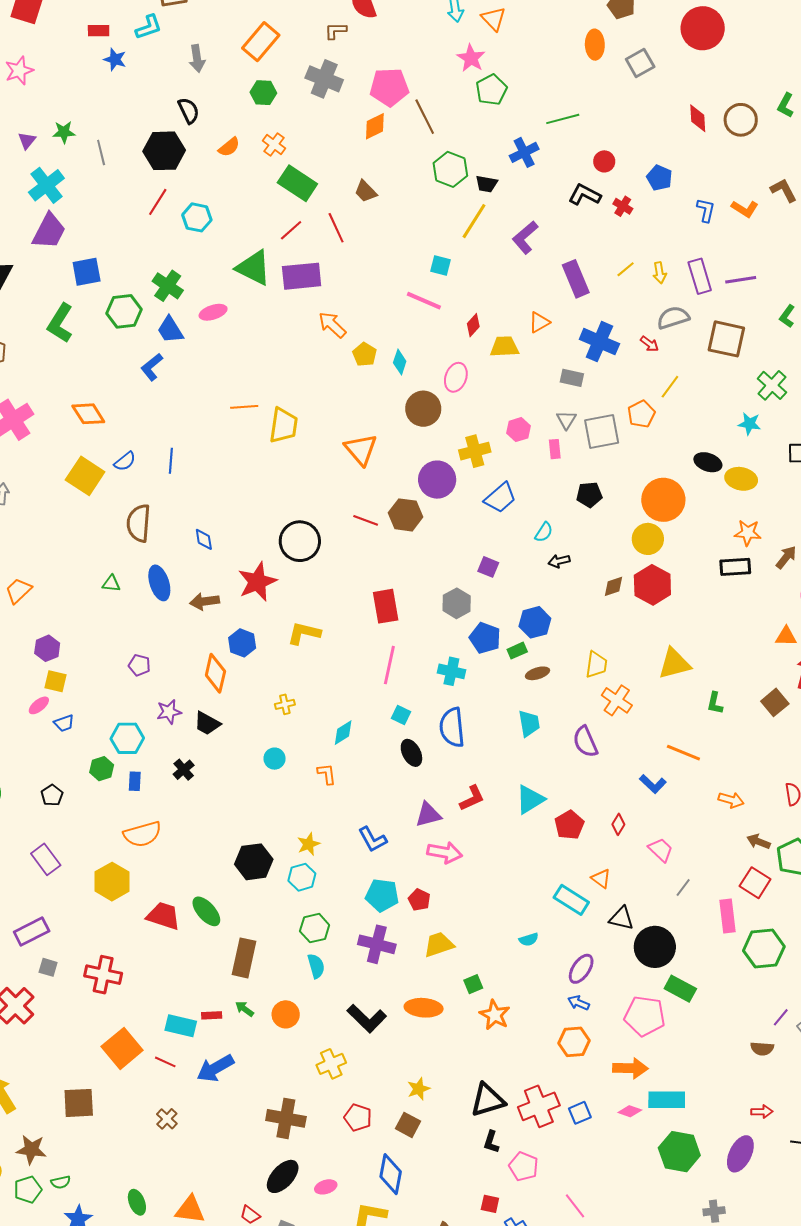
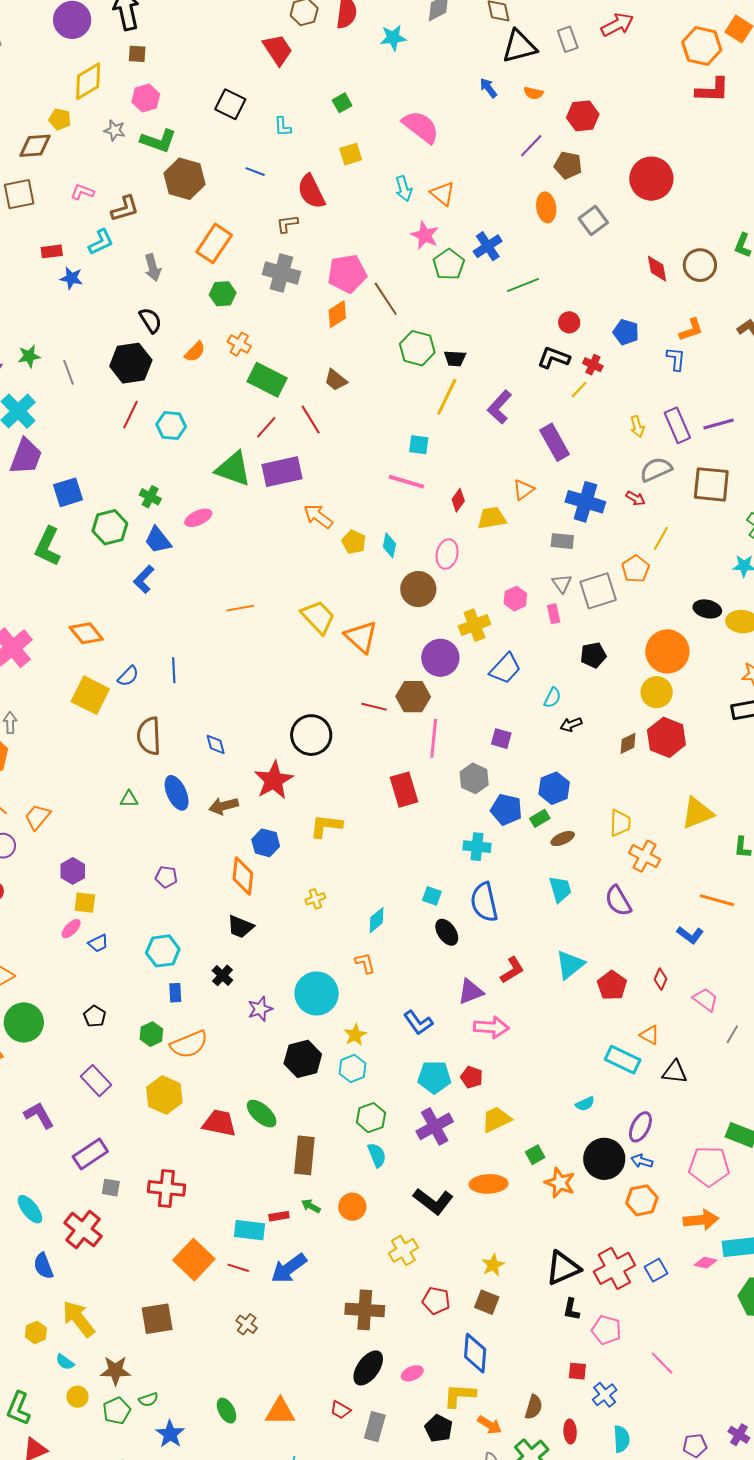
blue cross: (524, 152) -> (488, 246), moved
orange L-shape: (745, 209) -> (691, 330), moved, turned -44
yellow line: (626, 269) -> (579, 390), moved
green cross: (168, 286) -> (150, 497), size x0.7
yellow trapezoid: (283, 425) -> (318, 617), moved, turned -45
pink line: (389, 665) -> (434, 738), moved
purple star: (169, 712) -> (260, 1009), moved
cyan circle: (275, 759) -> (317, 993), moved, size x2.0
green hexagon: (102, 769) -> (151, 1034), moved
purple cross: (377, 944) -> (435, 1126), turned -36
black circle: (655, 947) -> (604, 1159), moved

